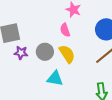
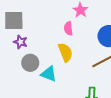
gray circle: (45, 52) -> (30, 63), moved

